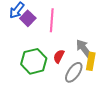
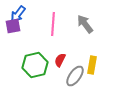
purple square: (28, 18) -> (13, 26), moved, turned 35
gray arrow: (84, 48) -> (85, 24), moved

